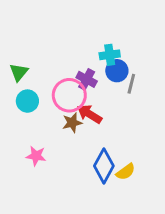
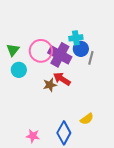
purple cross: (87, 79) -> (60, 55), size x1.6
pink circle: (69, 95) -> (41, 51), moved
pink star: (36, 156) -> (33, 136), moved
blue diamond: (104, 166) -> (64, 133), moved

